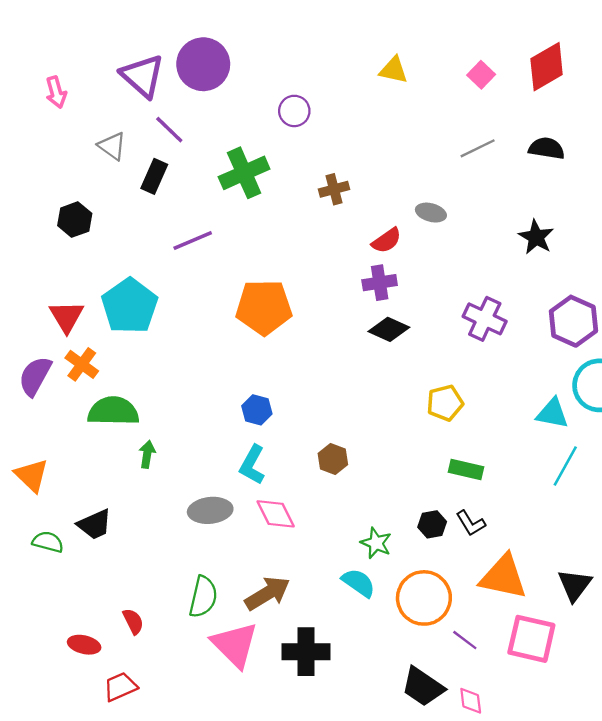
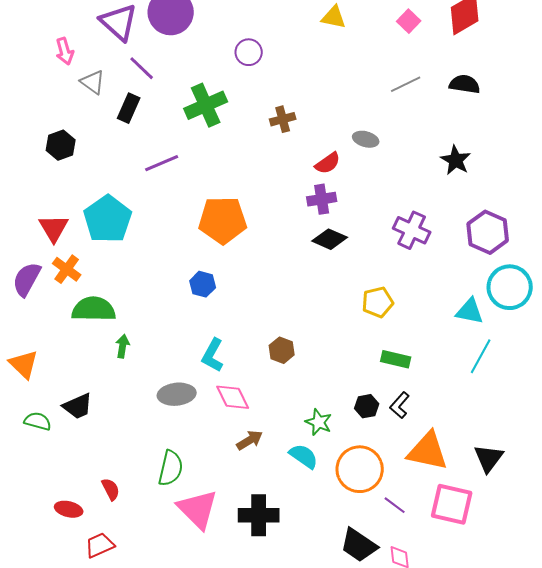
pink arrow: (56, 92) -> (65, 51), moved
blue hexagon: (257, 410) -> (203, 284), moved
black L-shape: (471, 523) -> (400, 405), turned 72
brown arrow: (267, 593) -> (250, 440), moved, size x0.7

